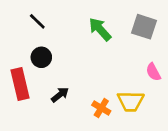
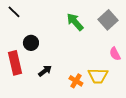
black line: (37, 21) -> (14, 12), moved
gray square: (144, 27) -> (108, 20), turned 30

